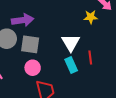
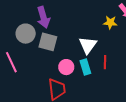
purple arrow: (23, 20) -> (43, 17), turned 75
pink circle: (33, 68) -> (66, 67), moved

